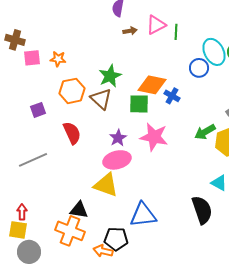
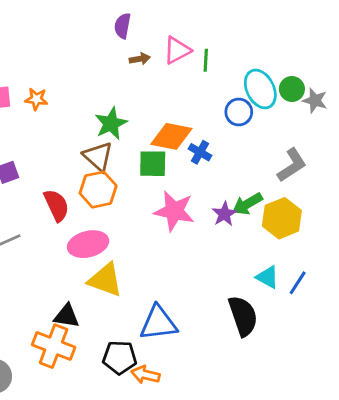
orange hexagon: (72, 91) -> (98, 190), moved
purple star: (118, 138) -> (224, 214), moved
pink ellipse: (117, 160) -> (88, 244), moved
orange arrow: (103, 251) -> (145, 375), moved

